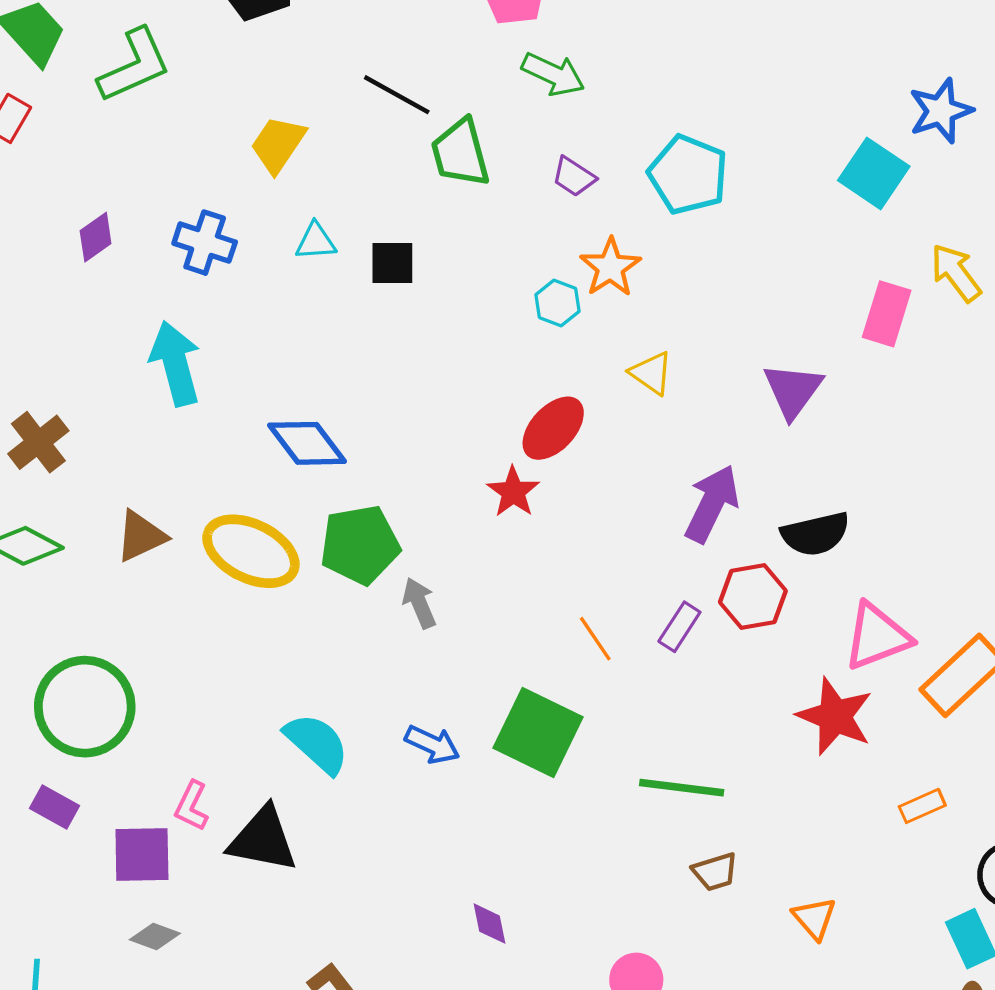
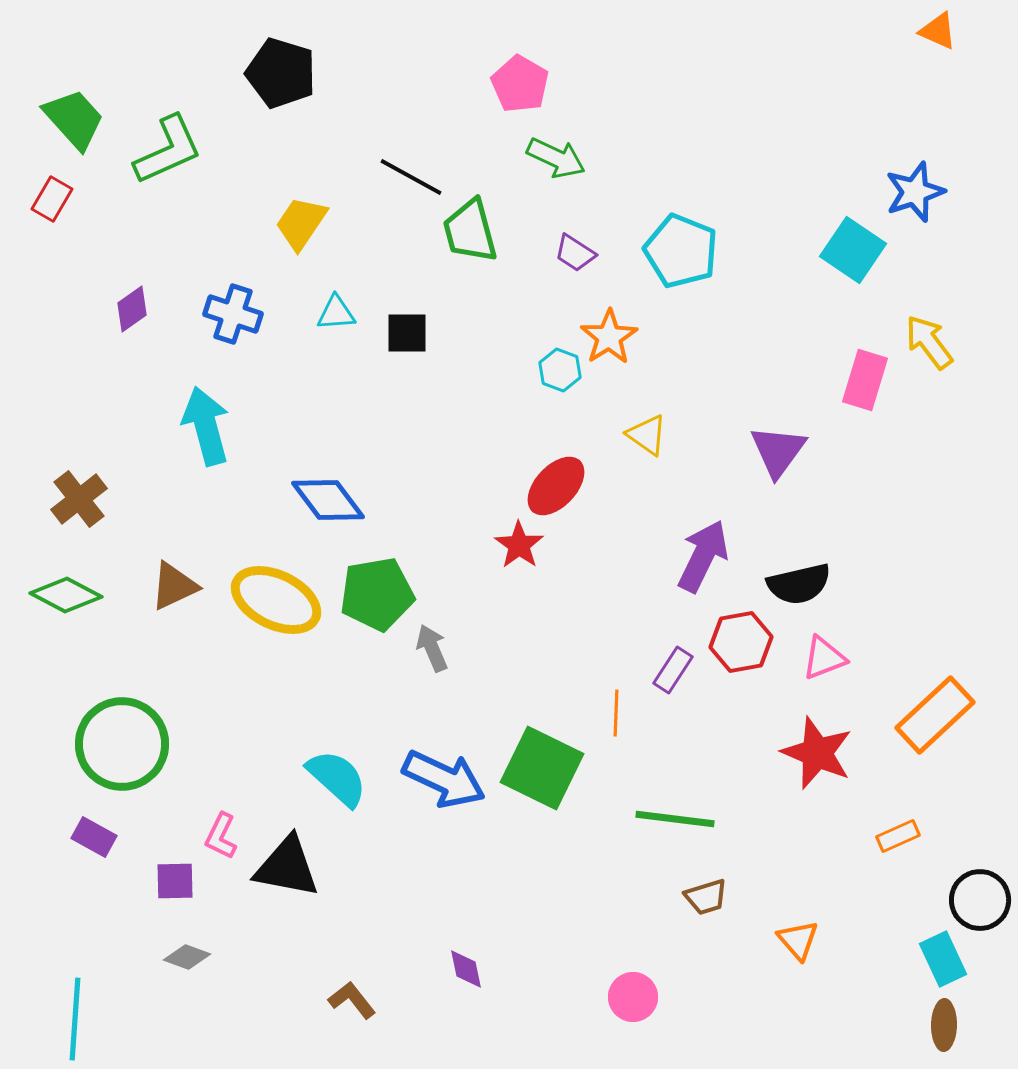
pink triangle: (877, 636) -> (824, 658), moved, size x0.7
orange line: (595, 639) -> (616, 713), moved, turned 36
blue arrow: (432, 744) -> (444, 779), size x1.6
purple square: (142, 854) -> (175, 881), size x0.7
purple diamond: (489, 924) -> (466, 969), moved

